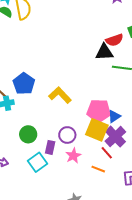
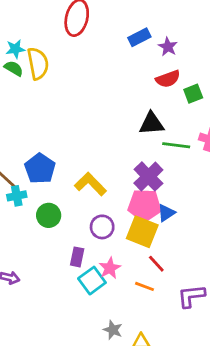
red semicircle: (114, 40) -> (168, 79), moved
green circle: (28, 134) -> (49, 215), moved
purple circle: (67, 135) -> (102, 227), moved
purple cross: (115, 137) -> (148, 176), moved
cyan square: (38, 162) -> (92, 281), moved

